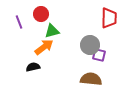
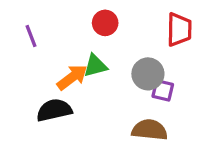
red circle: (41, 14) -> (105, 23), moved
green triangle: (52, 31) -> (95, 66), moved
black semicircle: (33, 67) -> (54, 110), size x1.5

